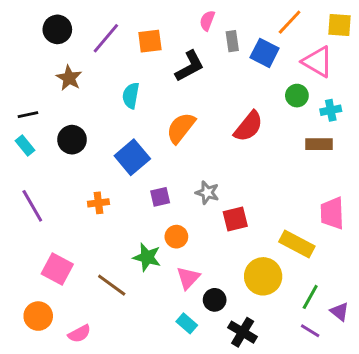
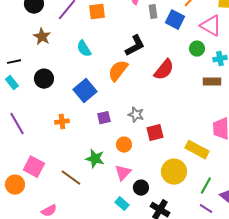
black L-shape: (190, 66) -> (135, 46), moved
cyan semicircle: (131, 96) -> (84, 49), turned -42
orange circle: (176, 237) -> (124, 145), moved
orange circle: (38, 316) -> (15, 185), moved

